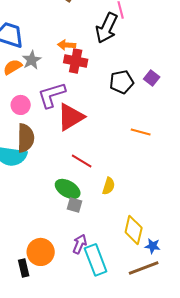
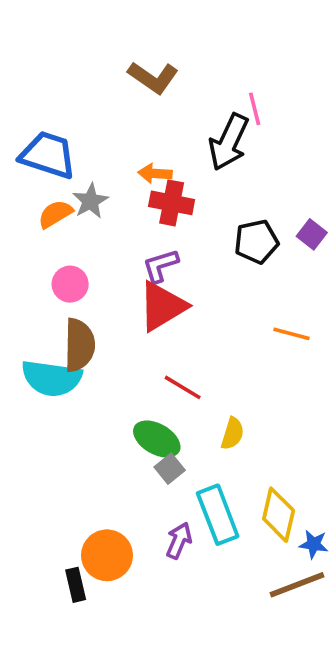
purple L-shape: (52, 95) -> (160, 266), moved, size x0.7
gray square: (75, 205) -> (170, 469), turned 35
cyan rectangle: (96, 260) -> (218, 515), moved

